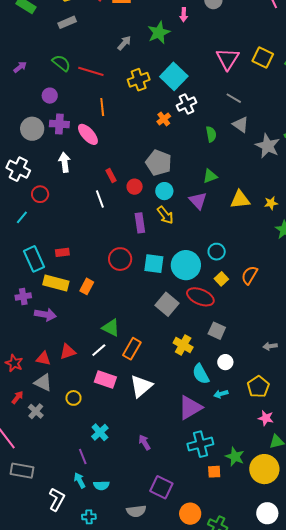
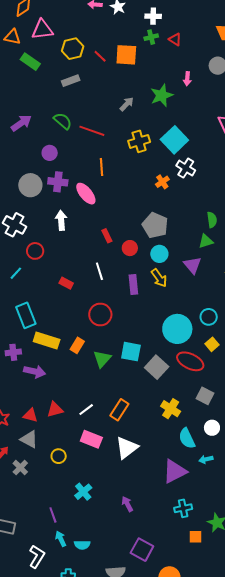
purple arrow: (20, 67) -> (21, 123), size x1.5
white cross: (186, 104) -> (186, 168), turned -36
green semicircle: (211, 134) -> (212, 220), moved
white line: (100, 199) -> (99, 271), moved
red rectangle: (62, 252) -> (66, 283), moved, turned 32
red circle: (120, 259) -> (100, 315), moved
cyan square: (154, 264) -> (131, 352), moved
green triangle: (111, 328) -> (102, 359), moved, turned 42
cyan cross: (200, 444) -> (183, 508), size x0.7
purple line: (83, 456) -> (53, 515), moved

